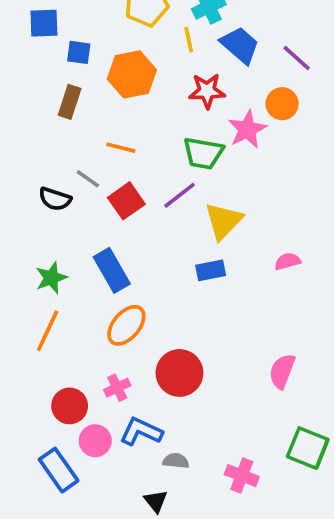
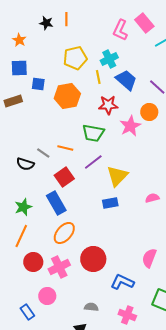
brown rectangle: (70, 102) -> (13, 101), moved, turned 54
orange line: (121, 148) -> (65, 148), moved
green trapezoid: (203, 153) -> (93, 133), moved
red square: (126, 201) -> (64, 177), moved
pink cross: (117, 388) -> (59, 267), size x1.5
red circle: (70, 406) -> (33, 262), moved
blue L-shape: (141, 432) -> (122, 282), moved
blue rectangle: (59, 470) -> (27, 312), size x0.7

